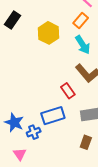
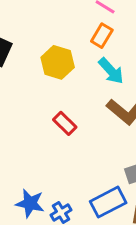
red rectangle: (68, 91) -> (65, 123), moved
blue rectangle: (53, 116) -> (108, 202), moved

